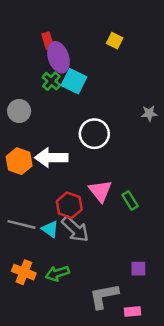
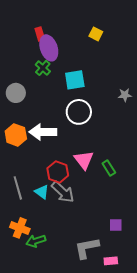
cyan square: (74, 81) -> (75, 80), moved, turned -35
gray line: (21, 224) -> (18, 188), turned 60
green arrow: (57, 273) -> (36, 241), moved

